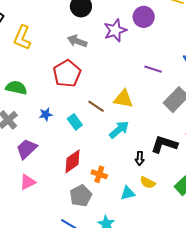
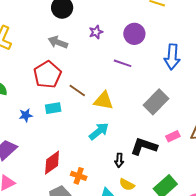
purple circle: (144, 17) -> (134, 34), moved
purple star: (115, 30) -> (96, 32), size x0.6
purple line: (153, 69) -> (123, 63), moved
brown line: (96, 106) -> (77, 90), moved
cyan rectangle: (75, 122) -> (53, 108), moved, turned -63

